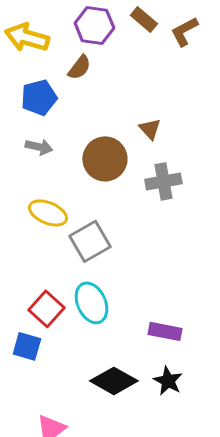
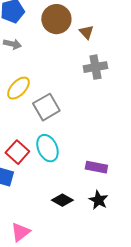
brown circle: (105, 159) -> (56, 19), moved
yellow ellipse: (48, 213) -> (18, 88), turned -70
black diamond: (114, 381) -> (62, 200), size x0.7

